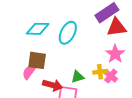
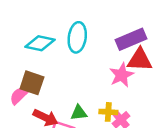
cyan ellipse: (68, 33) -> (77, 37), moved, turned -30
pink star: (115, 54) -> (122, 75), moved

